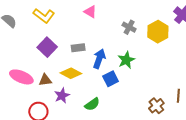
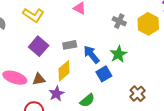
blue arrow: (99, 59) -> (91, 54), turned -54
yellow diamond: (71, 73) -> (64, 71), turned -65
brown cross: (156, 106) -> (137, 94), moved

